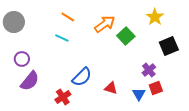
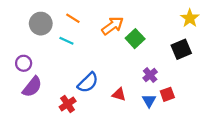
yellow star: (155, 17) -> (190, 18), moved
gray circle: (14, 22) -> (41, 24), moved
purple cross: (149, 70) -> (150, 75), moved

